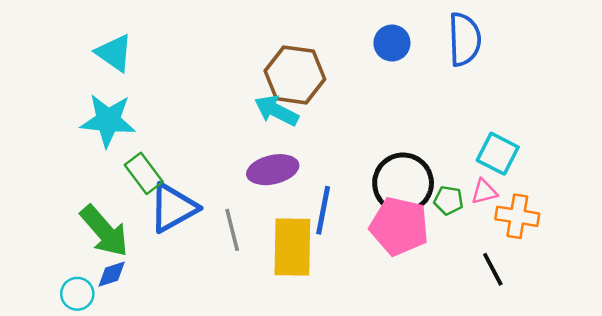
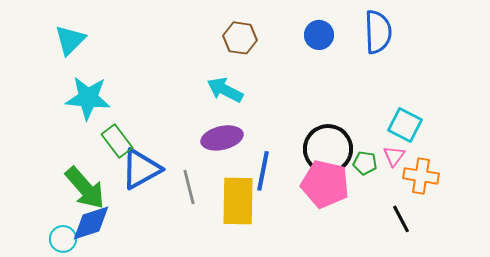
cyan triangle: (114, 53) -> (70, 40), moved, turned 40
brown hexagon: (295, 75) -> (240, 38), moved, size x0.7
pink triangle: (484, 192) -> (394, 156), turned -40
blue diamond: (112, 274) -> (91, 223), size x1.6

